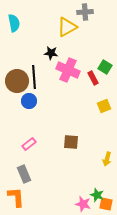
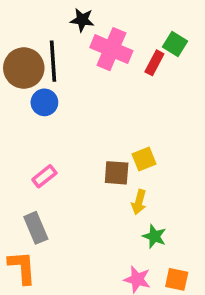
red rectangle: (93, 78) -> (154, 63), turned 56
yellow square: (104, 106) -> (144, 159), moved
yellow arrow: (107, 159) -> (139, 202), moved
green star: (97, 195) -> (154, 236), moved

